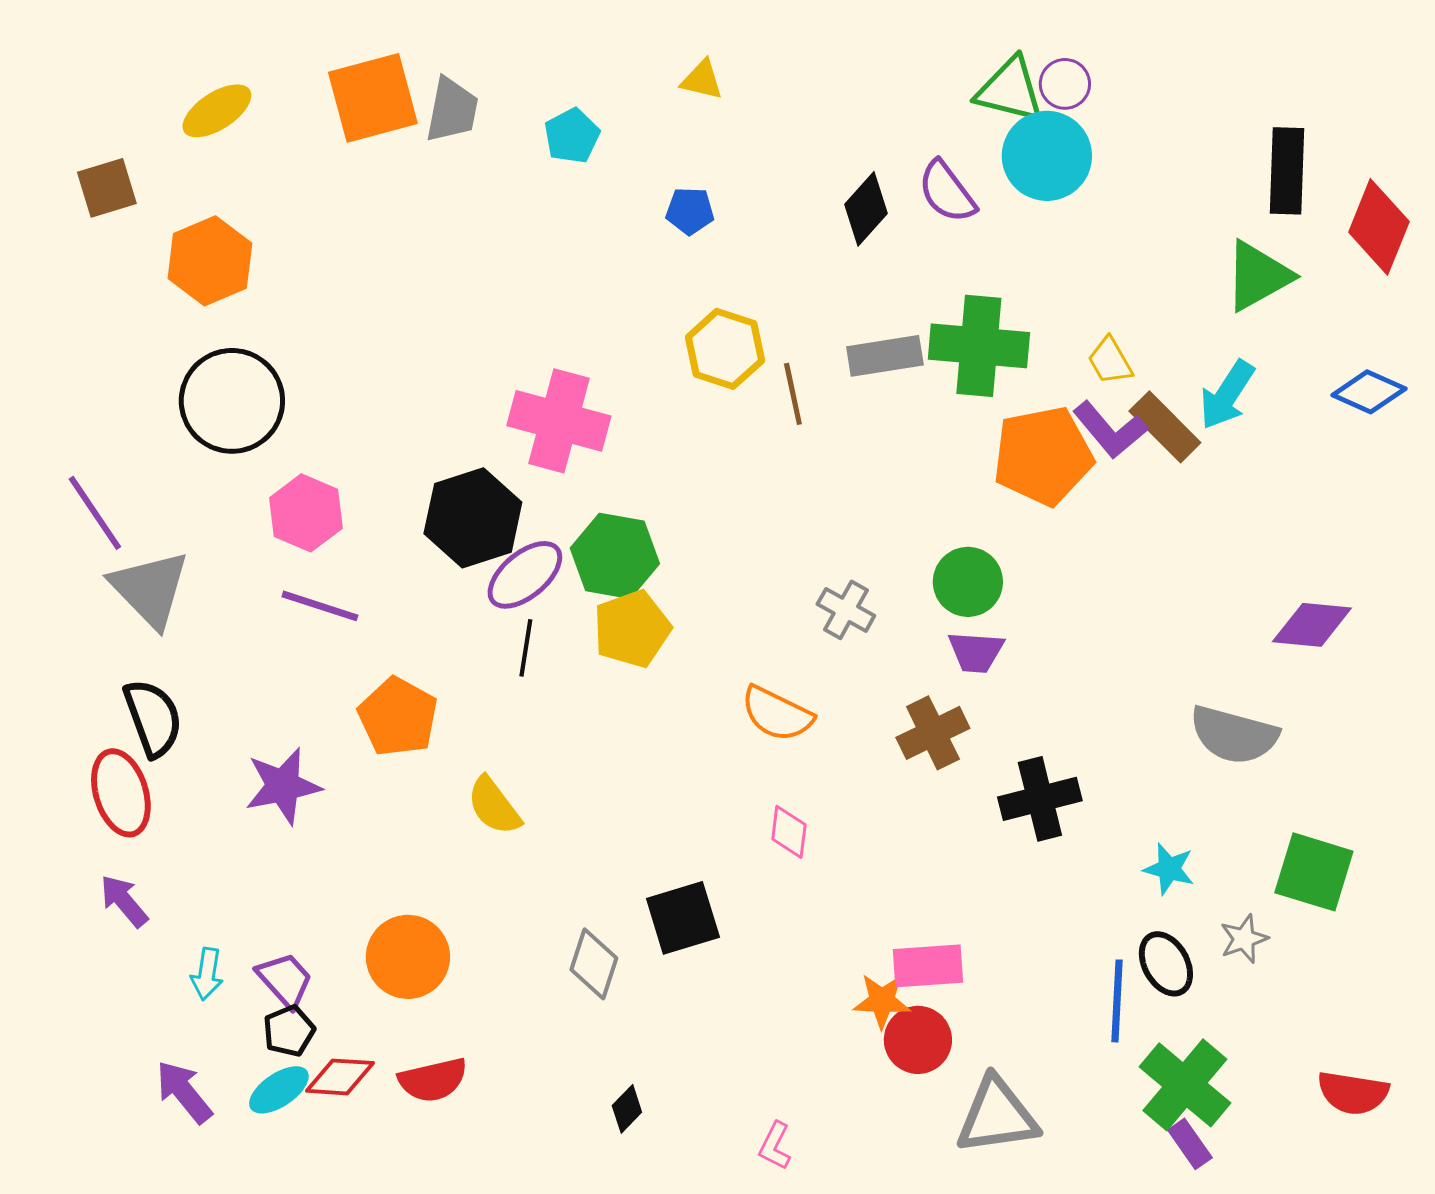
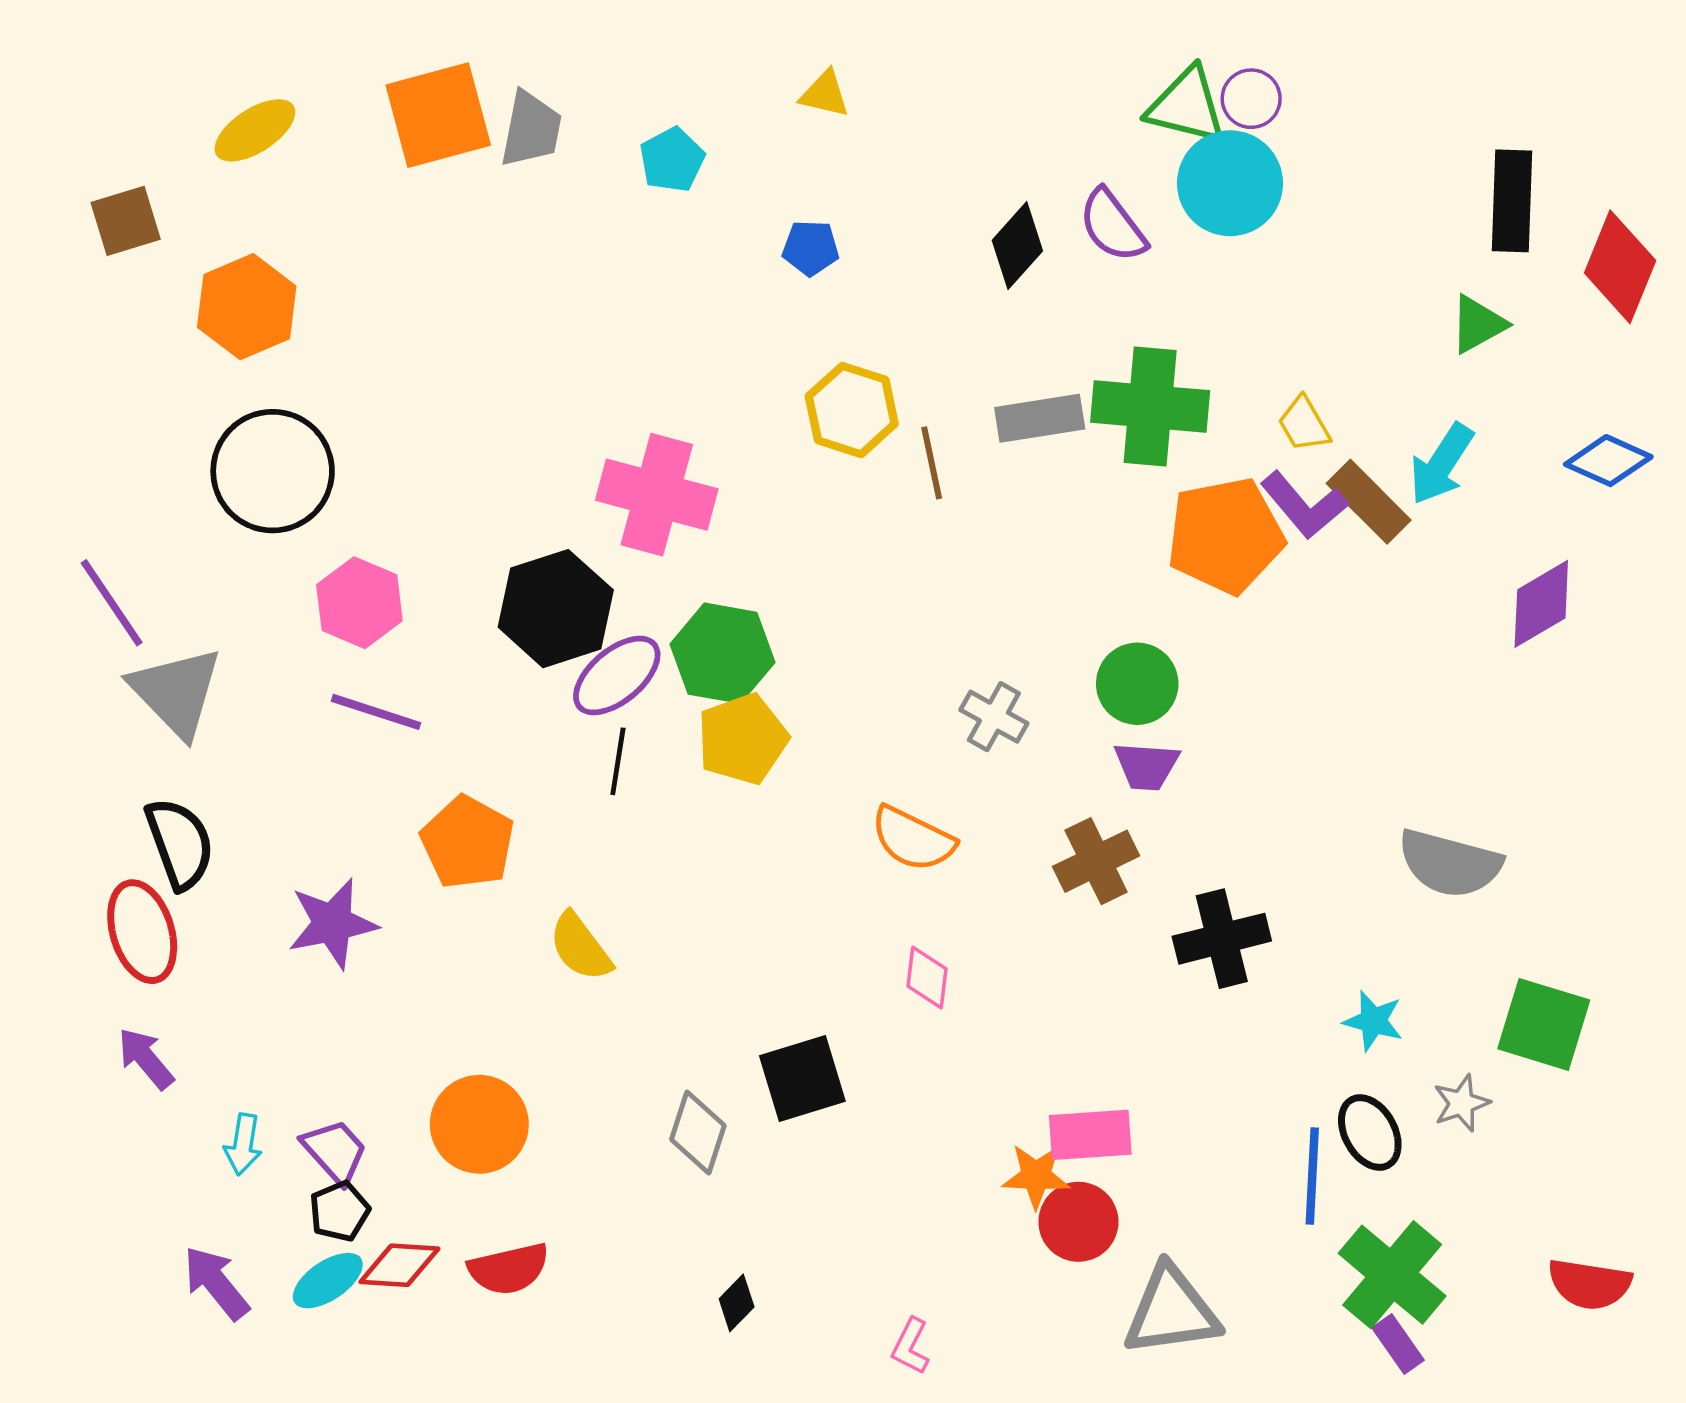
green triangle: (1258, 276) -> (1478, 324), size x0.7
purple diamond: (1312, 625) -> (1541, 604), moved, turned -36

